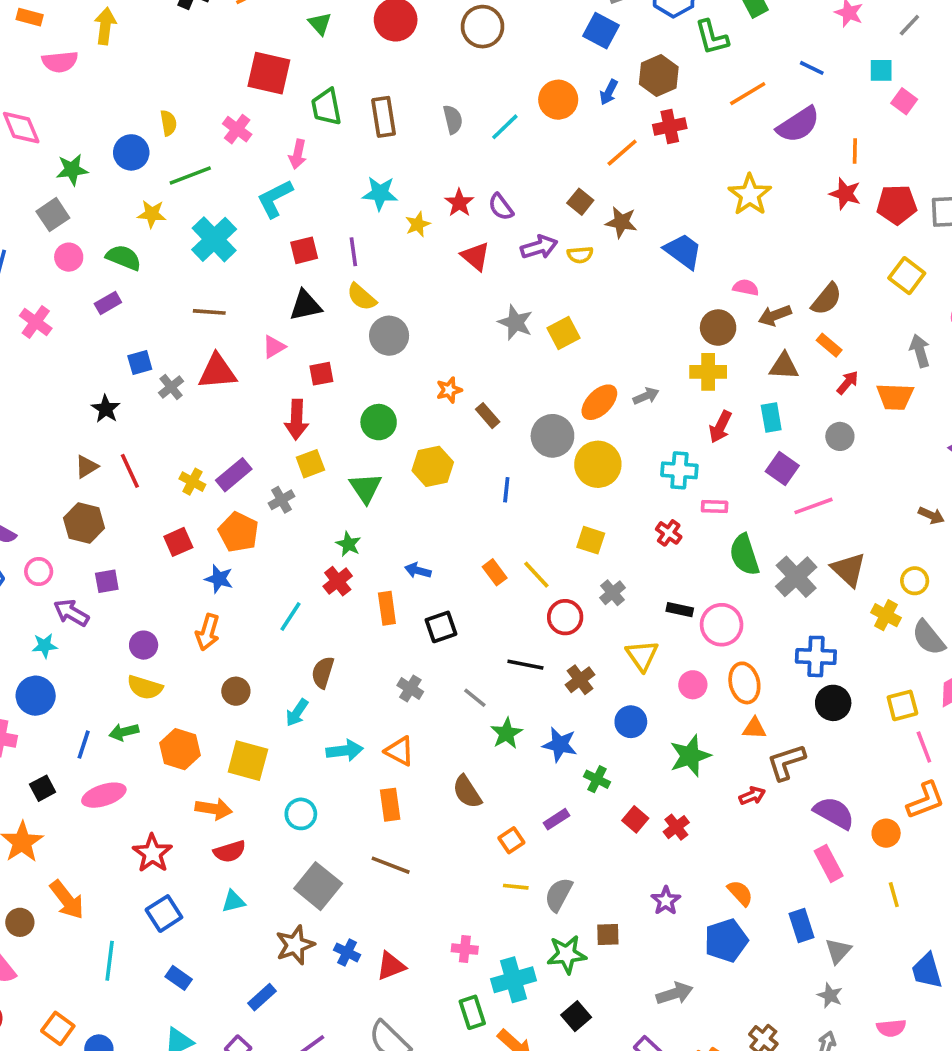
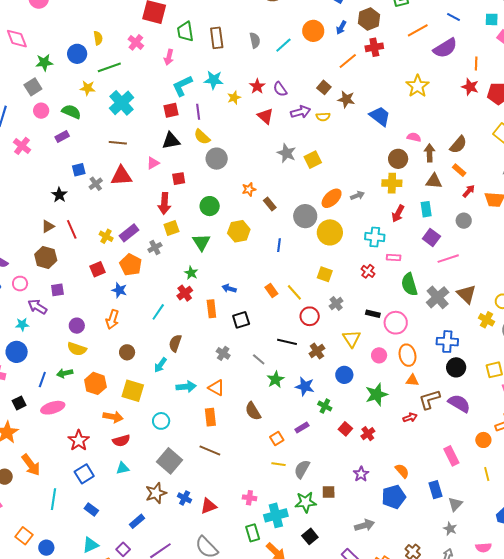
cyan L-shape: (275, 199) -> (182, 86), moved
brown arrow: (775, 315) -> (430, 153), turned 108
purple semicircle: (834, 813) -> (459, 403), moved

